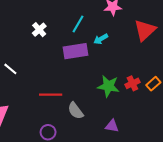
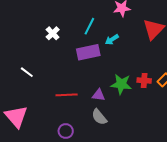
red cross: (132, 83) -> (144, 81), turned 32
gray semicircle: (76, 111) -> (99, 117), moved
purple triangle: (112, 126) -> (99, 95), moved

